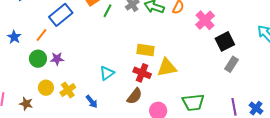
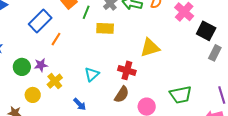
orange line: (42, 35) -> (56, 39), moved
black square: (225, 41) -> (206, 31), turned -30
yellow rectangle: (145, 50) -> (105, 28), moved
yellow triangle: (167, 67) -> (150, 48), moved
yellow cross: (68, 90) -> (55, 81), moved

